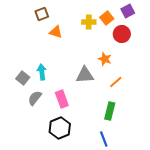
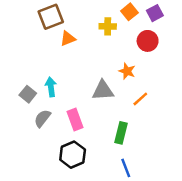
brown square: (42, 14) -> (51, 17), size x1.5
orange square: (107, 18) -> (129, 12), moved
orange triangle: (56, 32) -> (68, 38), turned -40
green rectangle: (110, 111) -> (121, 133), moved

